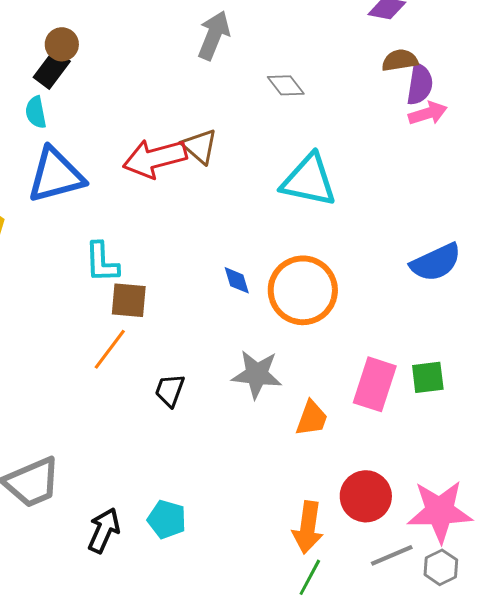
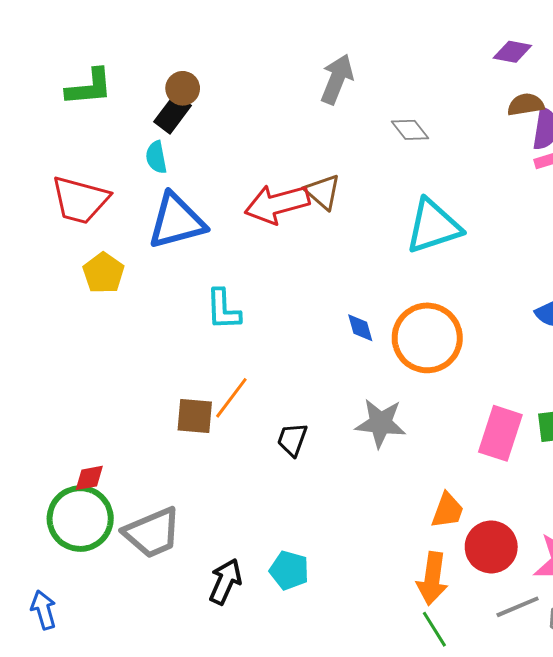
cyan triangle: (309, 180) -> (433, 226), turned -30
brown square: (129, 300) -> (195, 416), moved
orange trapezoid: (312, 418) -> (448, 510), moved
green line: (310, 577) -> (434, 629), turned -60

